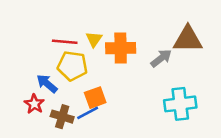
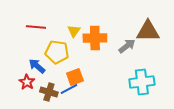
red line: (65, 42) -> (36, 27), moved

